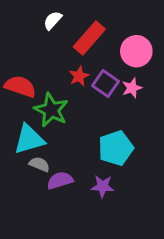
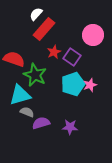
red rectangle: (89, 38) -> (44, 29), moved
pink star: (132, 88) -> (90, 85), moved
cyan pentagon: (116, 148) -> (73, 84), moved

